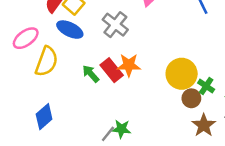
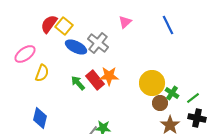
blue ellipse: (70, 30) -> (76, 47), moved
yellow semicircle: (47, 61) -> (42, 73), size x0.7
blue diamond: (44, 117) -> (40, 118), turned -35

